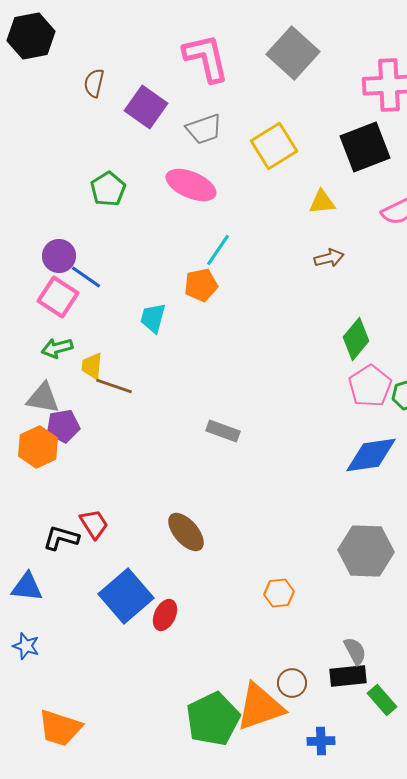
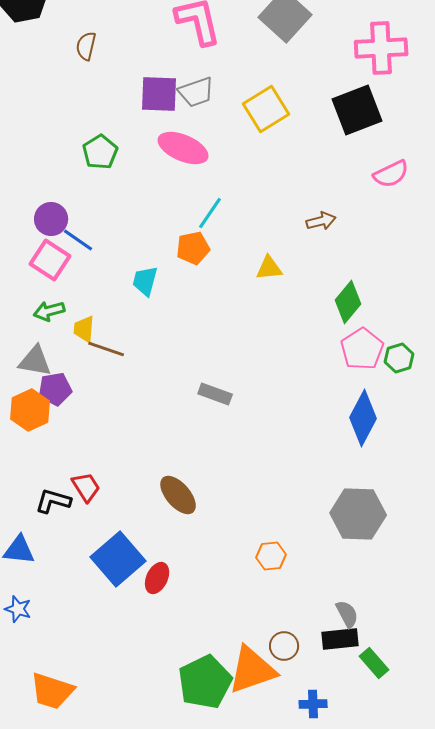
purple square: (146, 107) -> (159, 94), moved, turned -33
yellow triangle: (322, 202) -> (269, 268), moved
blue diamond: (371, 455) -> (363, 418), turned -54

